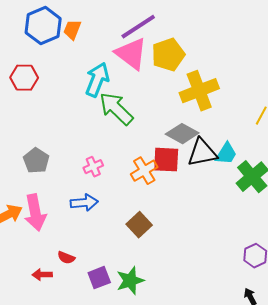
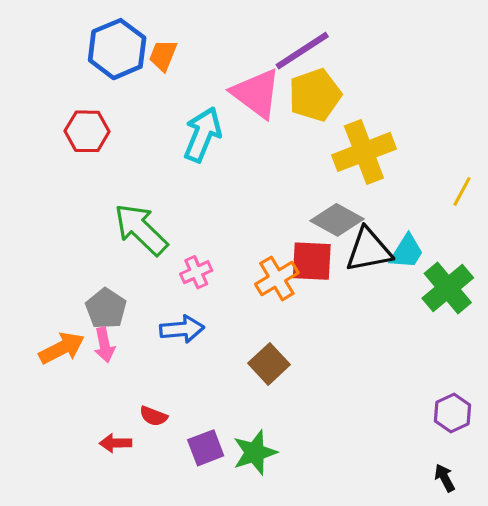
purple line: (138, 27) -> (302, 51), moved
green arrow: (116, 109) -> (141, 229), moved
gray pentagon: (36, 161) -> (106, 309), moved
pink arrow: (35, 213) -> (104, 345), size x0.6

